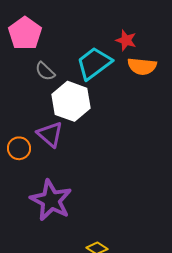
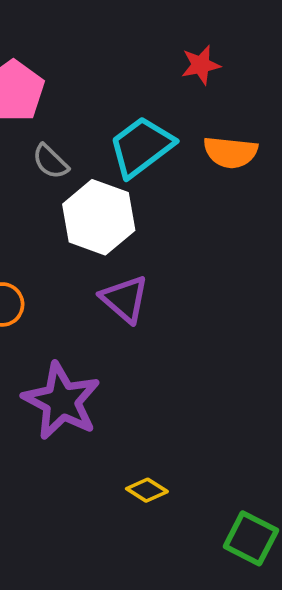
red star: (126, 40) -> (201, 65), moved, turned -30
purple triangle: (50, 134) -> (125, 299), moved

